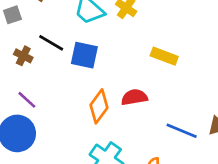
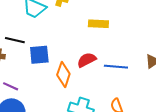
blue square: (84, 55) -> (39, 55), moved
blue line: (182, 131) -> (116, 67), moved

